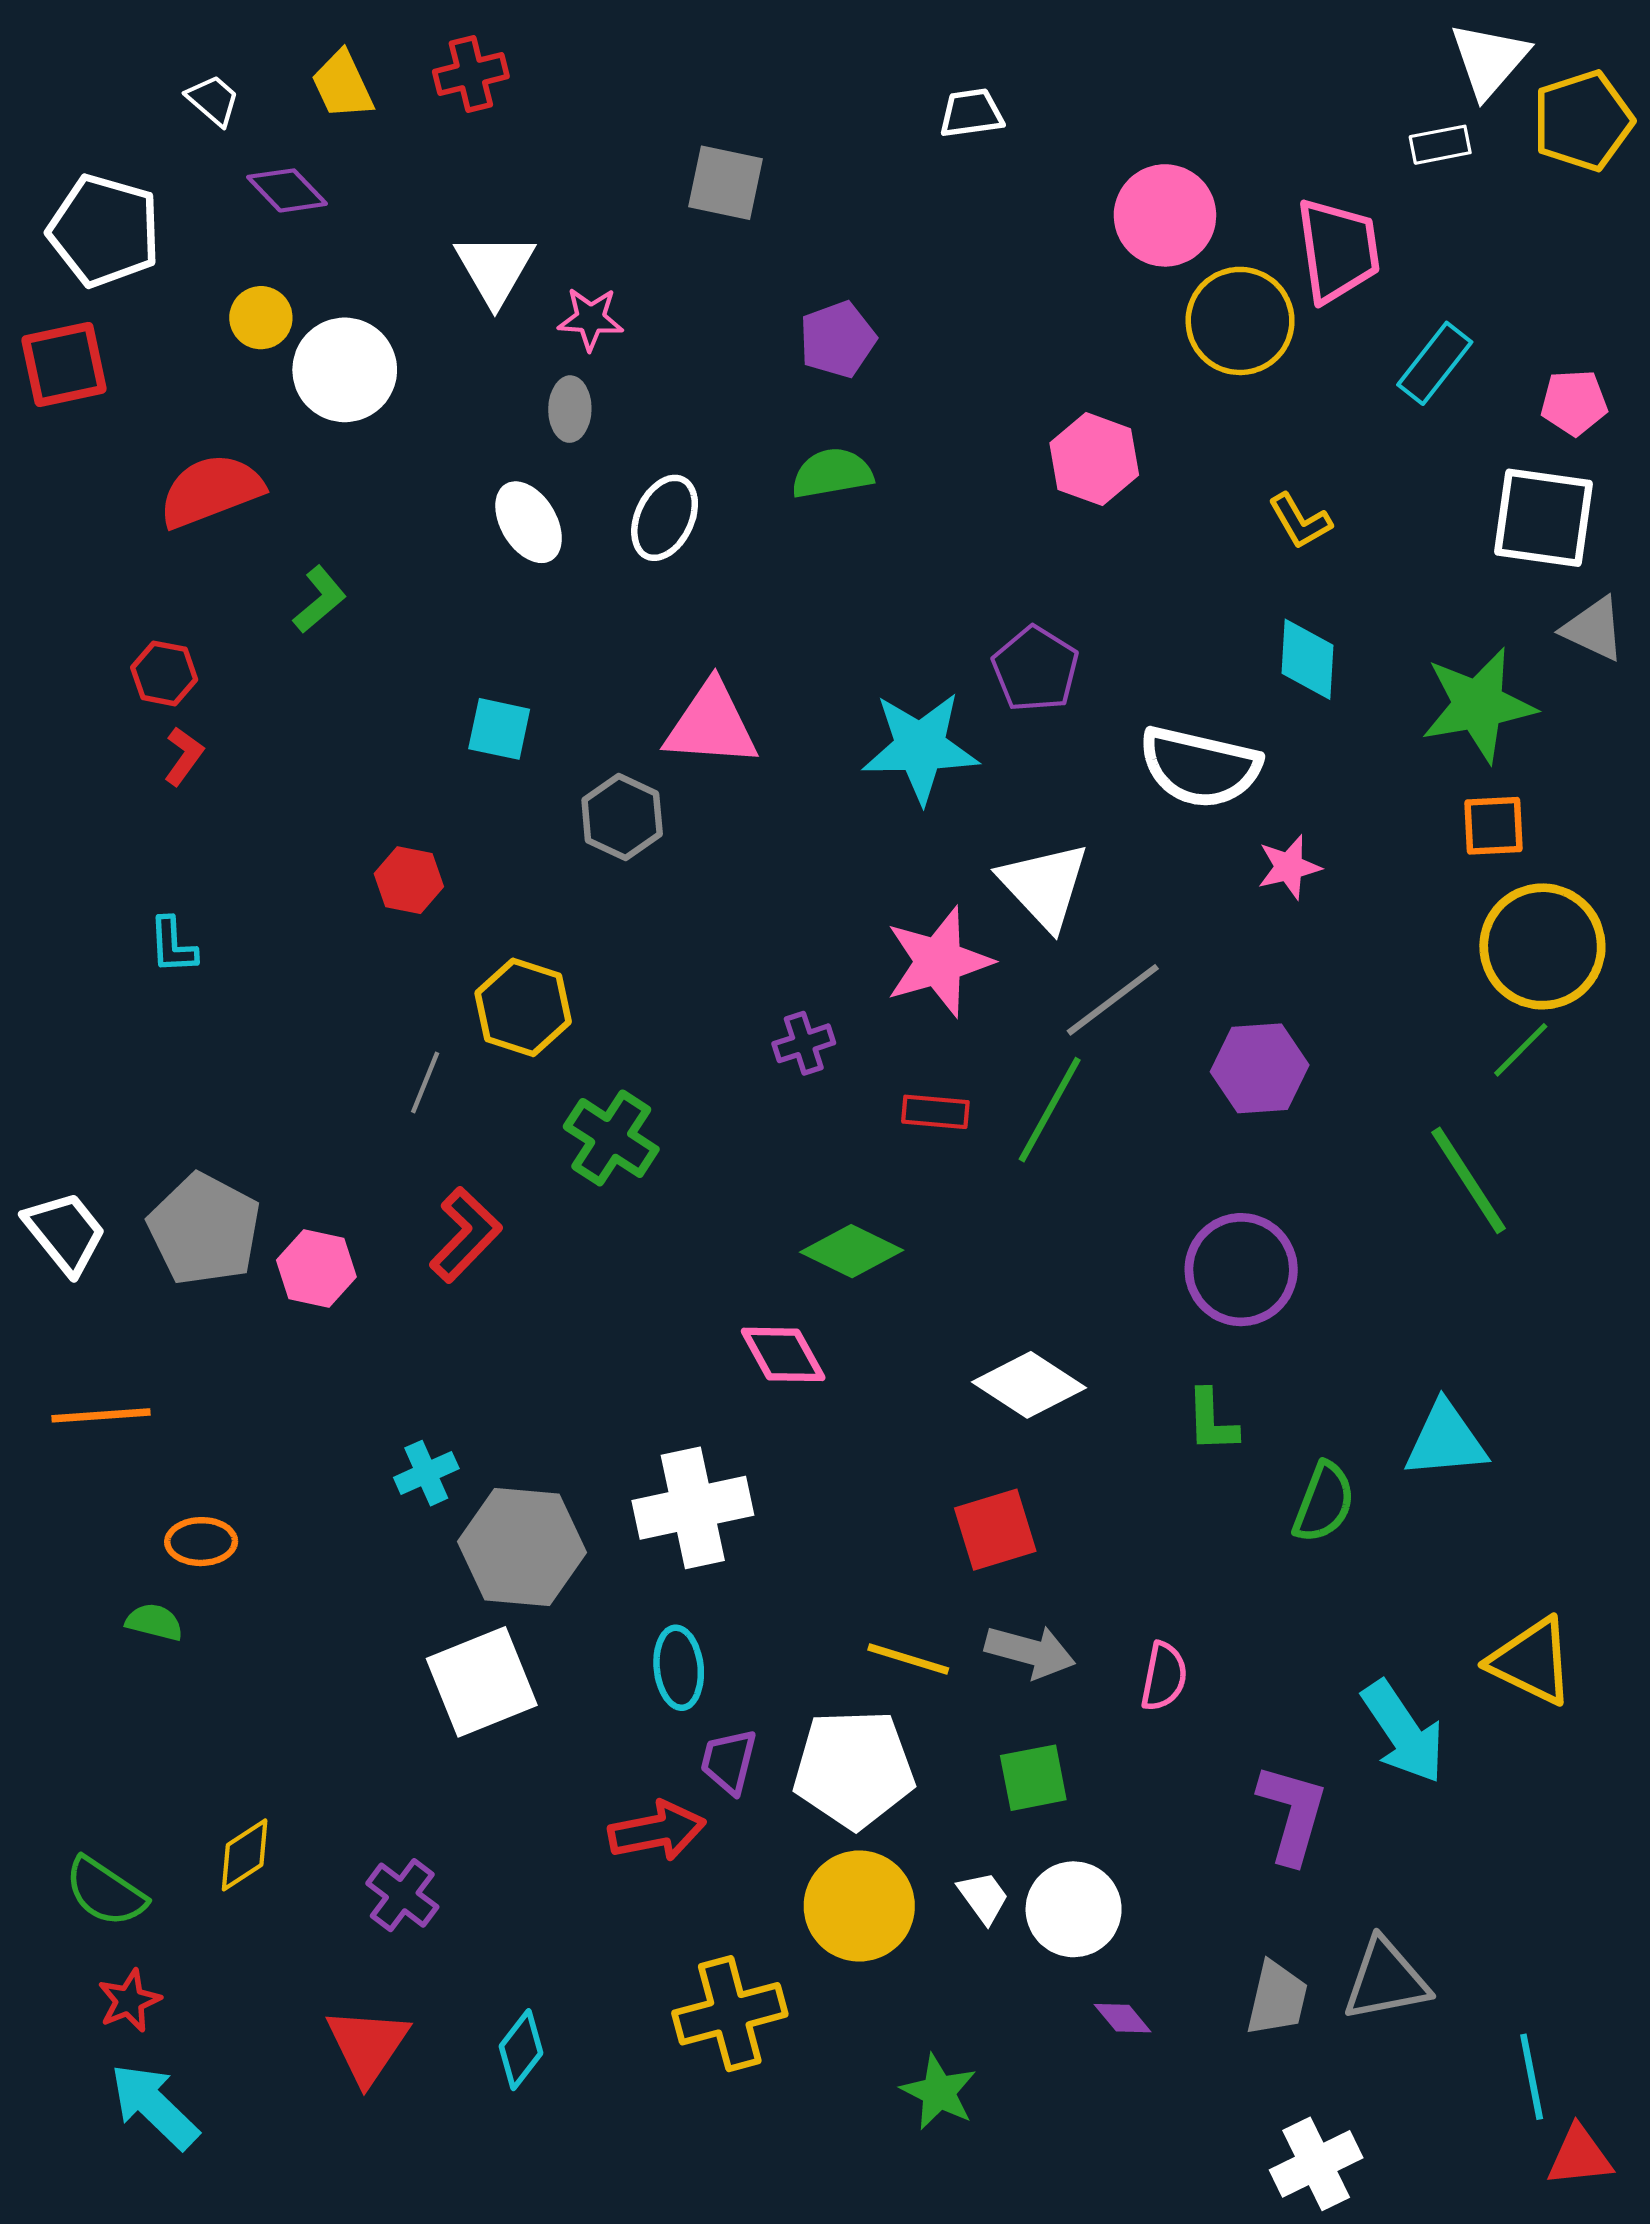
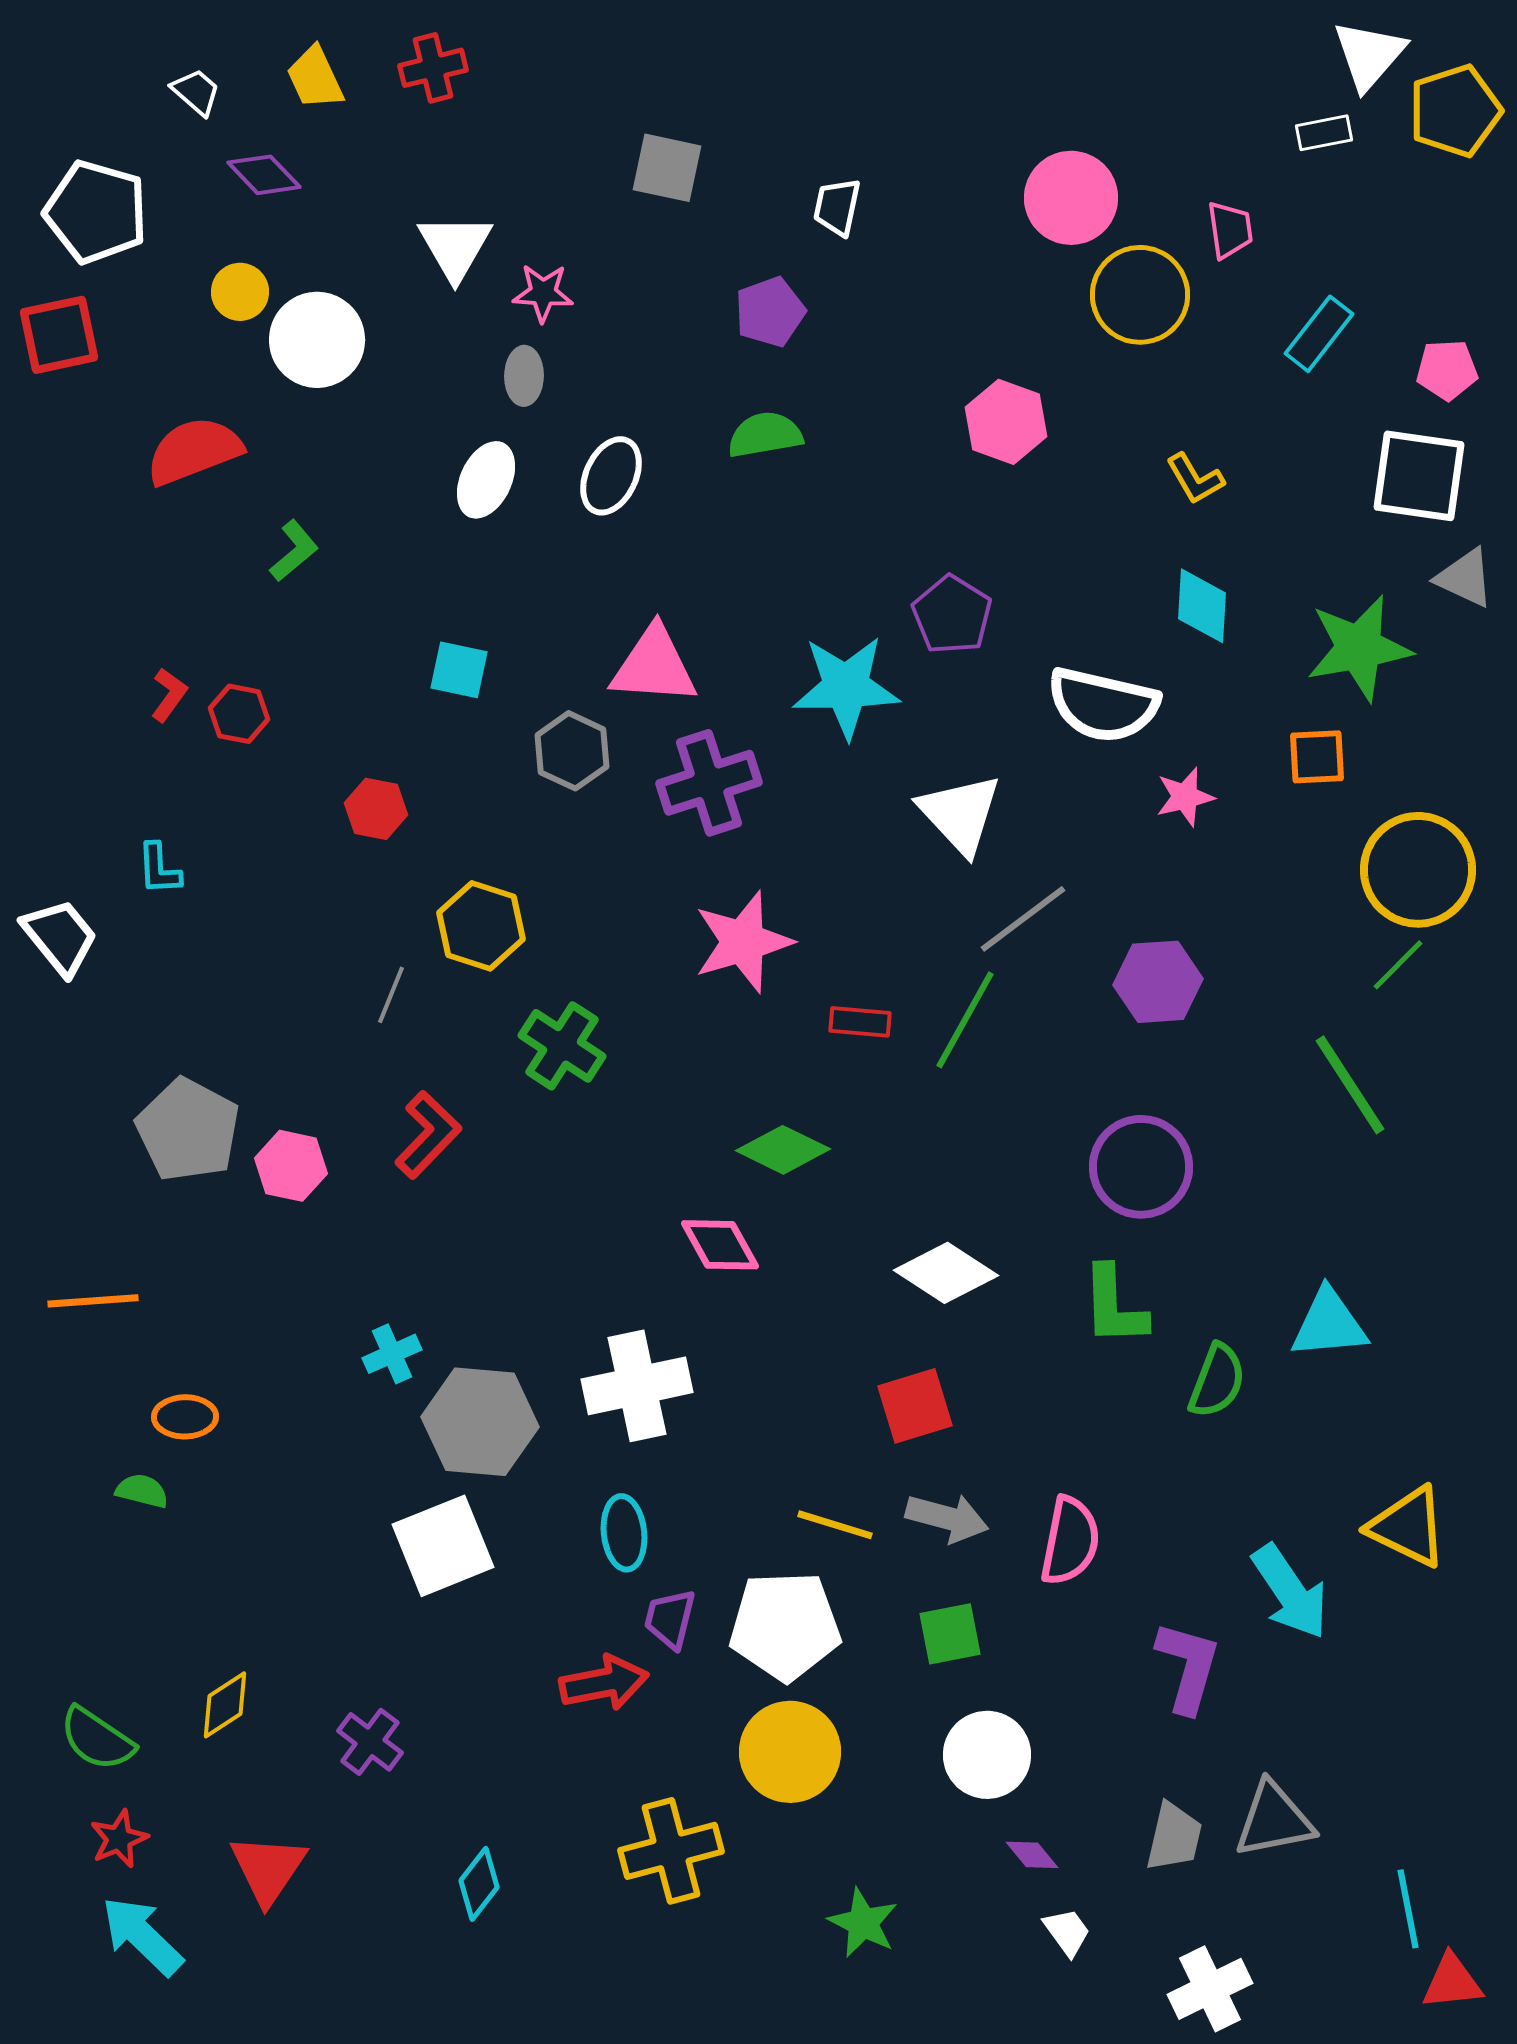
white trapezoid: (971, 113) -> (837, 207), moved, turned -70
pink trapezoid: (1338, 250) -> (1230, 230), size x0.6
white ellipse: (529, 522) -> (486, 480), turned 56
red hexagon: (164, 673) -> (239, 714), moved
orange square: (1494, 826) -> (1317, 757), moved
pink star: (939, 962) -> (743, 942), moved
purple cross: (804, 1043) -> (709, 783), moved, size x1.8
white trapezoid: (65, 1233) -> (60, 937), moved
green L-shape: (1212, 1421) -> (1114, 1306), size x1.4
pink semicircle: (1164, 1676) -> (1070, 1541), size x1.4
white trapezoid: (983, 1897) -> (1067, 1932), moved
red triangle: (368, 2045) -> (268, 1869), moved

